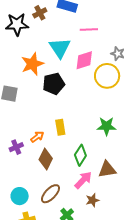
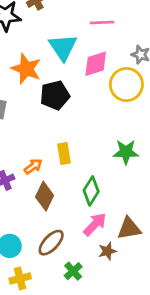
orange star: (32, 64) -> (26, 69), turned -30
brown triangle: (107, 169) -> (129, 228), moved

